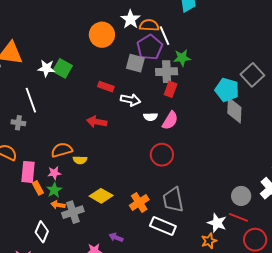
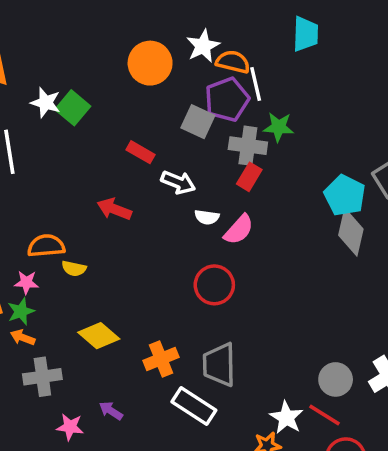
gray cross: (73, 212) -> (42, 377), moved

